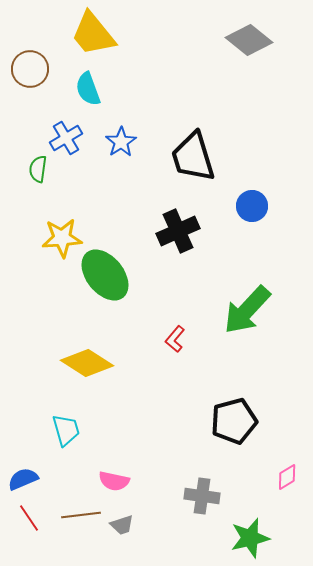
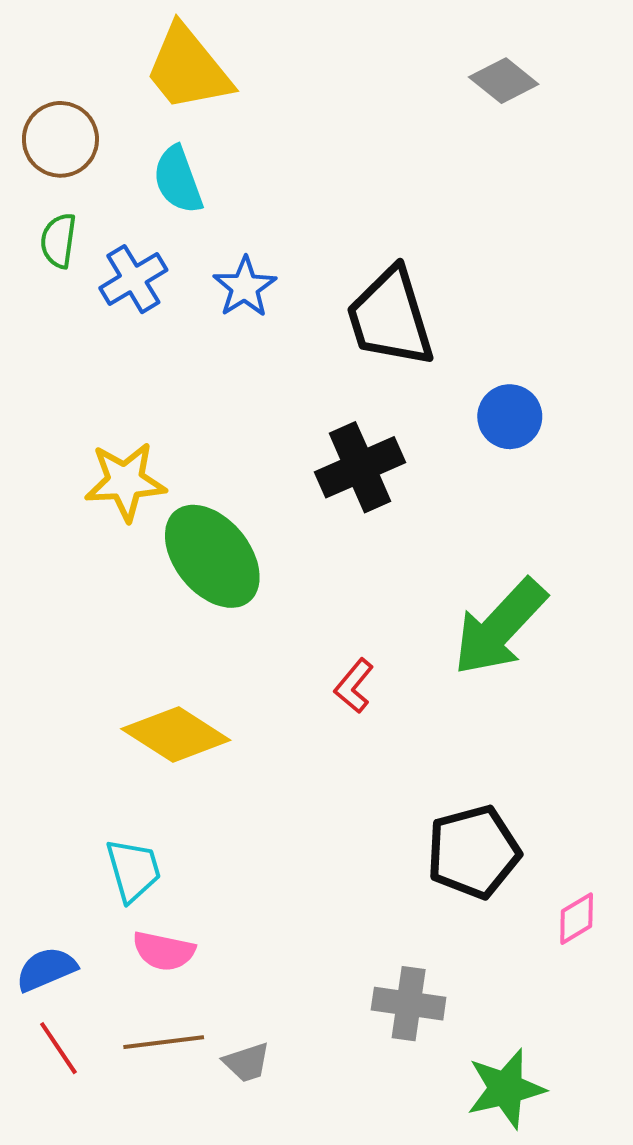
gray diamond: (249, 40) -> (504, 81), size x0.7
green semicircle: (38, 169) -> (58, 241), moved
pink diamond: (287, 477) -> (577, 919), moved
pink semicircle: (114, 481) -> (164, 951), moved

